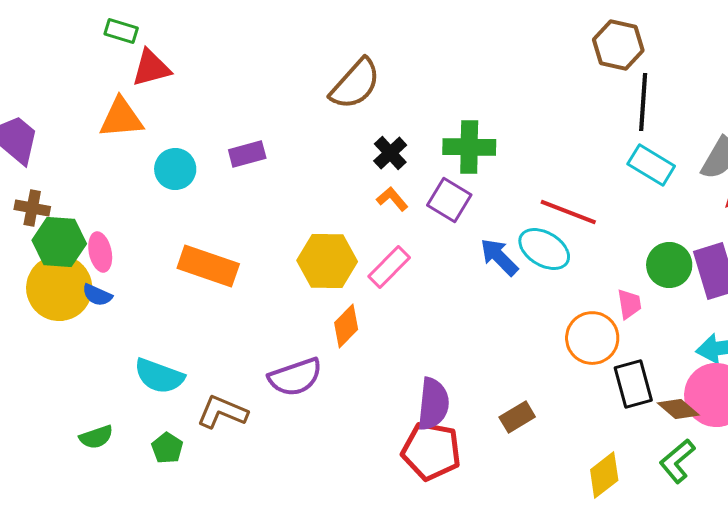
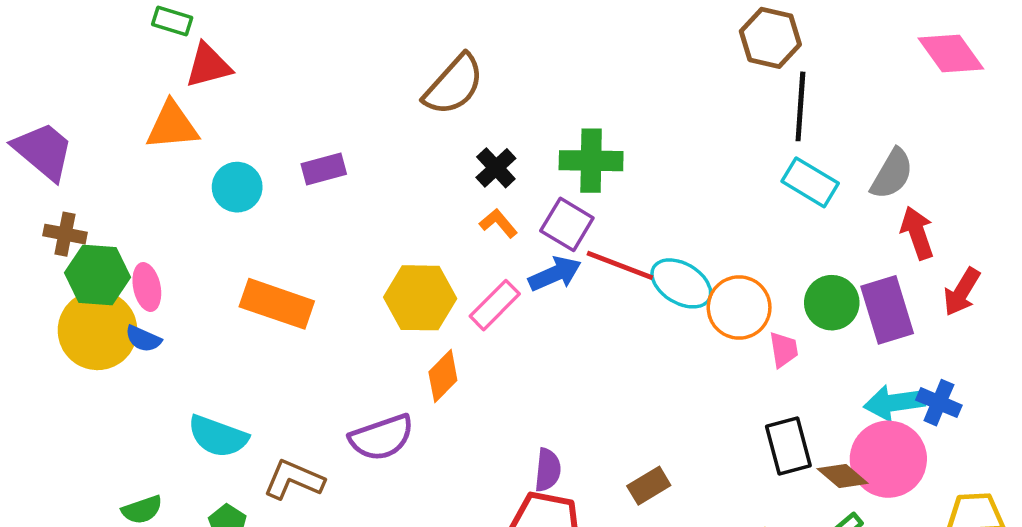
red line: (568, 212) -> (620, 265), moved
blue arrow: (499, 257) -> (555, 274), moved, turned 111
orange circle: (592, 338) -> (739, 307), moved
purple semicircle: (433, 404) -> (548, 470), size x0.7

